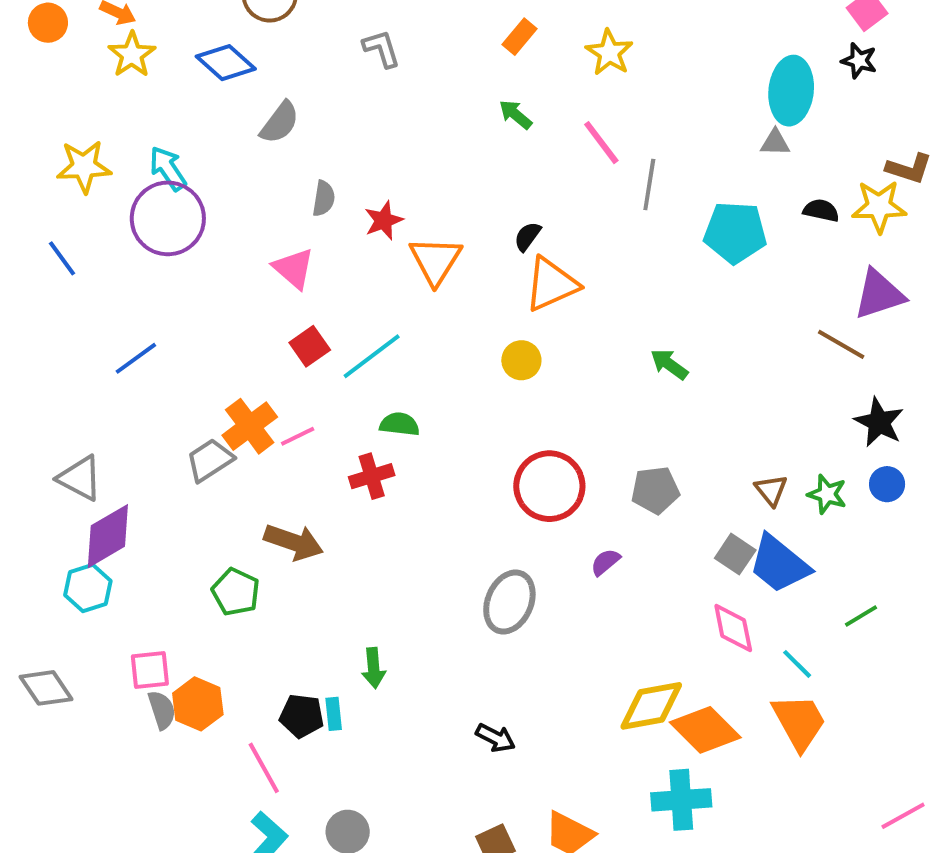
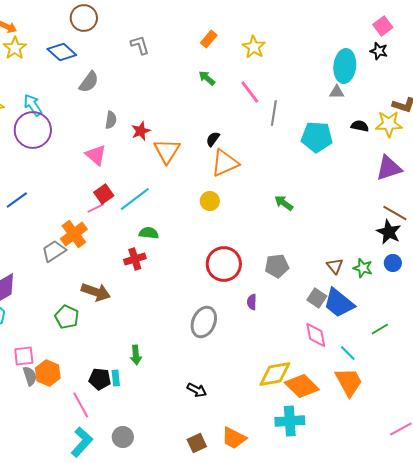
brown line: (841, 344) -> (395, 213), moved
pink line: (298, 436) -> (96, 208), moved
purple semicircle: (605, 562) -> (252, 302), turned -49

